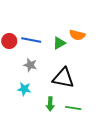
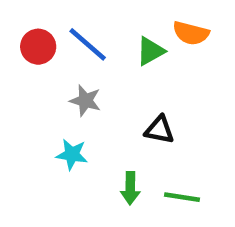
blue line: (31, 40) -> (88, 44), turned 30
black triangle: (63, 78) -> (159, 130), size x0.6

